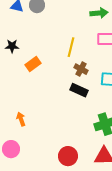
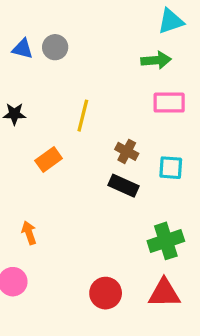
yellow line: (71, 47) -> (83, 116), moved
orange rectangle: (33, 64) -> (49, 160), moved

